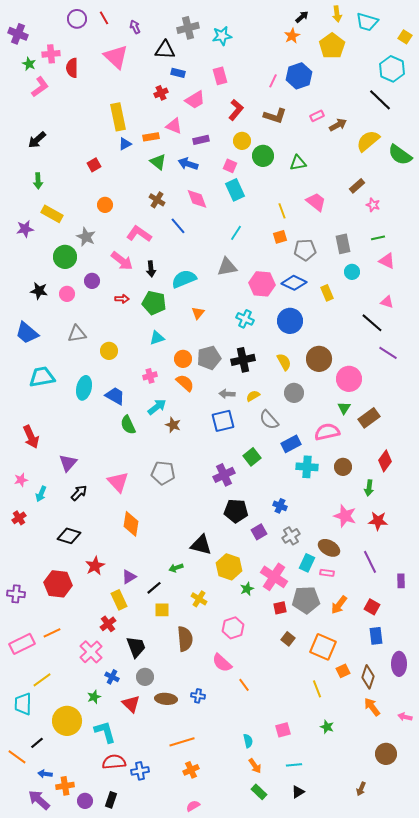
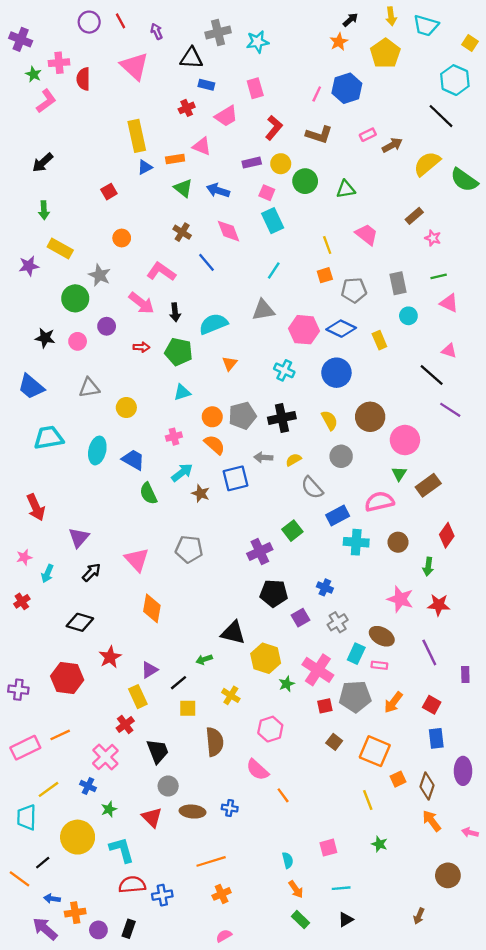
purple rectangle: (201, 140) -> (252, 163), moved
blue square: (223, 421) -> (235, 478), moved
blue cross: (112, 677) -> (88, 786), moved

